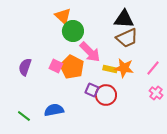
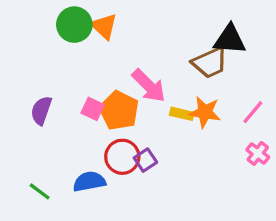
black triangle: (124, 19) -> (230, 39), moved
green circle: (73, 31) -> (74, 25), moved
purple square: (92, 90) -> (145, 160), moved, turned 32
red circle: (106, 95) -> (122, 157), moved

